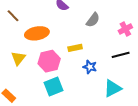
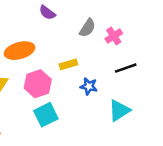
pink cross: (125, 29) -> (114, 36), moved

